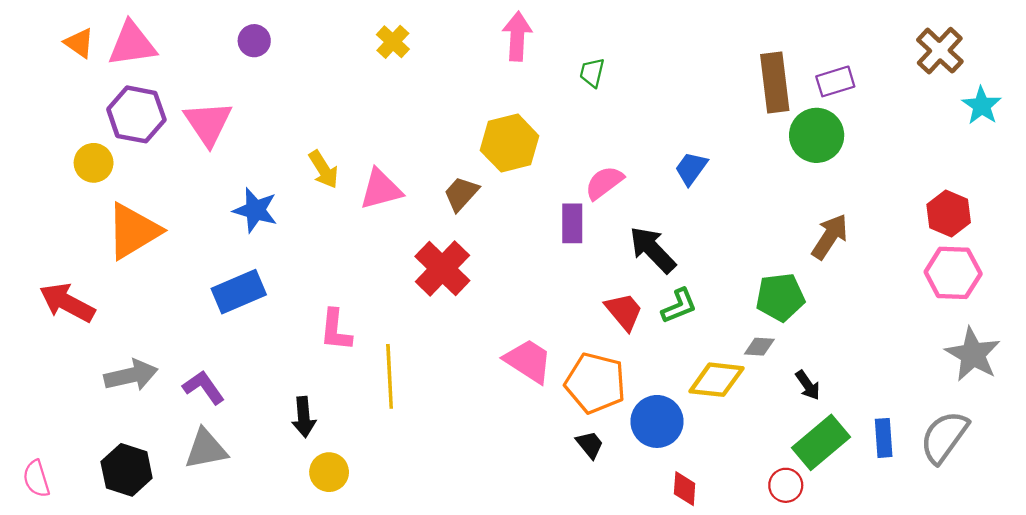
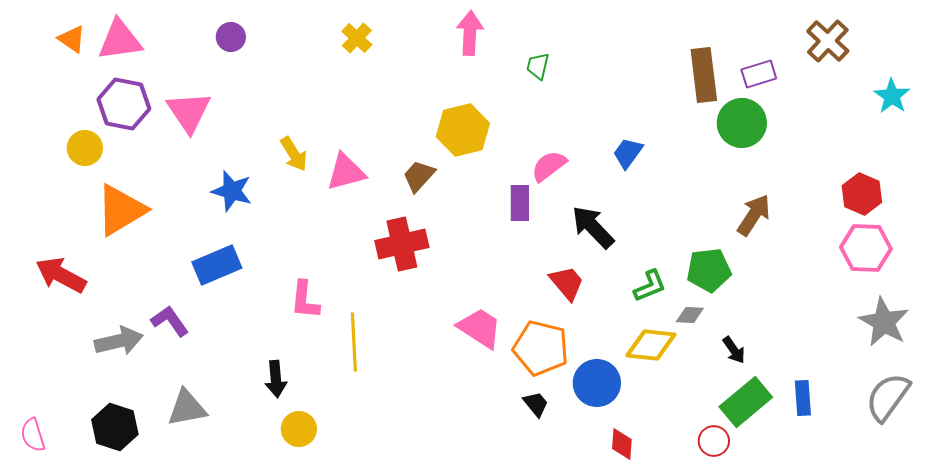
brown cross: (940, 51) -> (828, 41), moved
red cross: (442, 269) -> (402, 244), turned 33
green L-shape: (679, 306) -> (650, 286), moved
purple L-shape: (204, 387) -> (170, 321), moved
gray semicircle: (944, 437) -> (888, 397), moved

